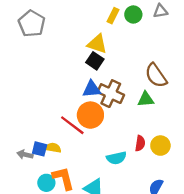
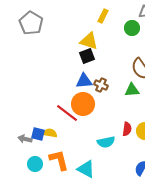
green circle: (133, 14) -> (132, 28), moved
black square: (95, 61) -> (87, 56), turned 35
brown cross: (111, 94) -> (101, 85), size x0.6
cyan circle: (46, 183) -> (35, 164), moved

